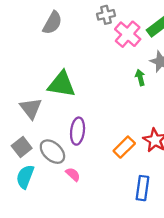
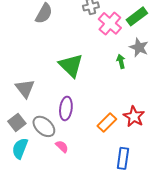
green triangle: (62, 84) -> (71, 65), moved, turned 36

